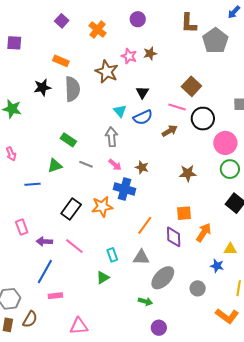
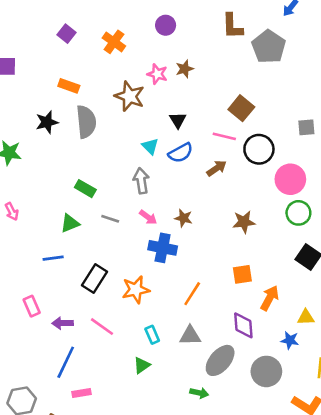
blue line: (33, 184) -> (53, 258), moved
orange star: (102, 207) -> (136, 290), moved
purple diamond: (174, 237) -> (243, 325), moved
gray circle: (198, 288) -> (266, 371), size x1.5

